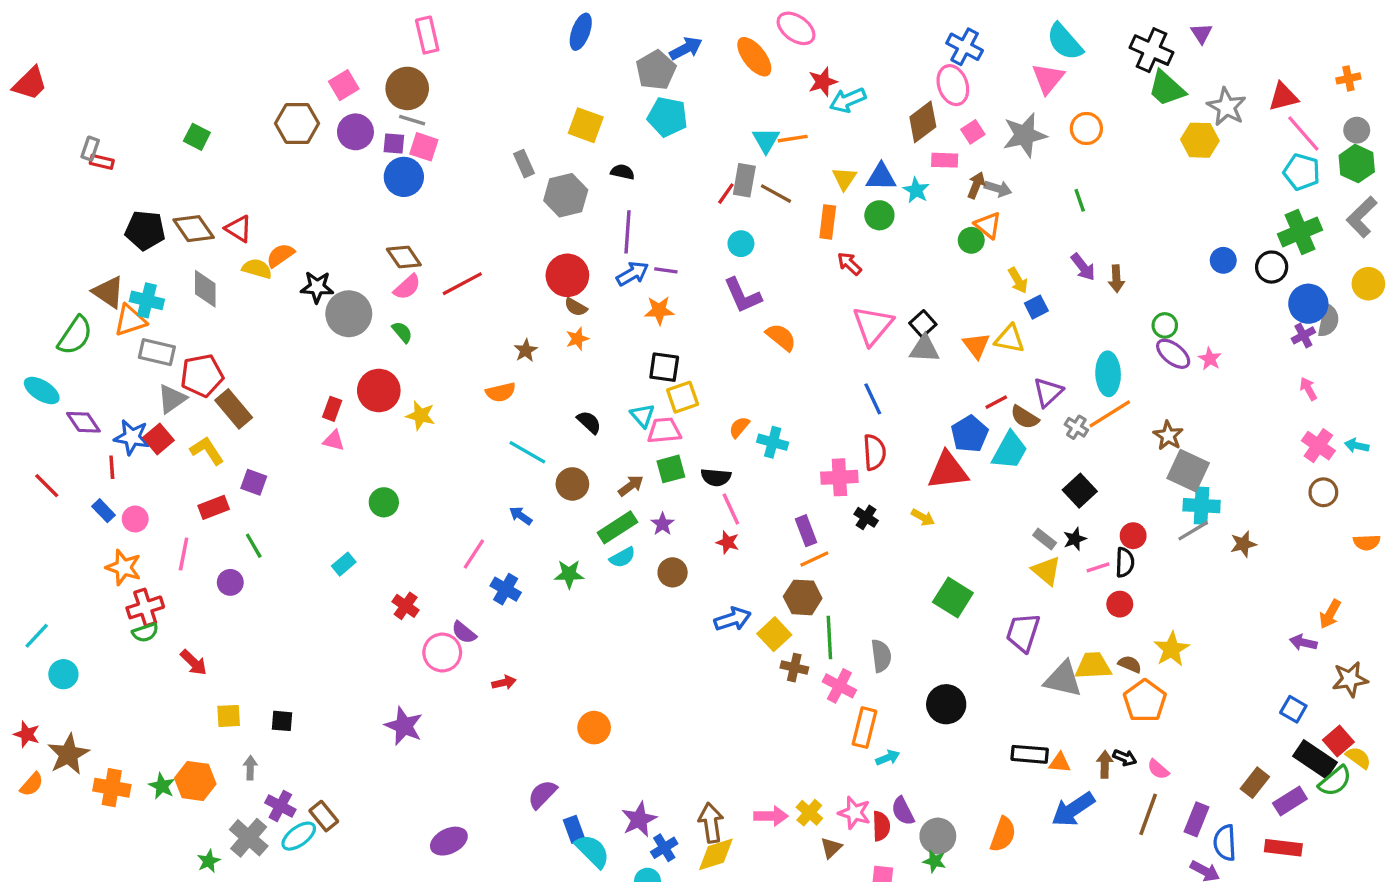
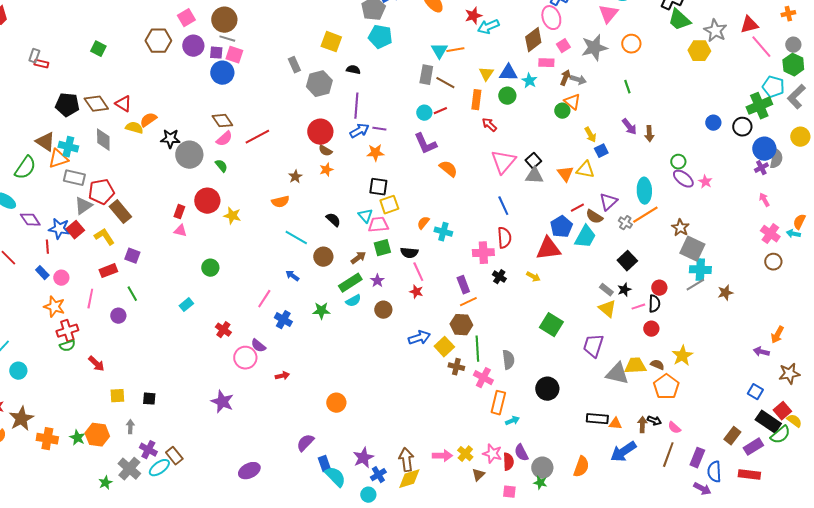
cyan pentagon: (1302, 172) -> (773, 87), moved
red line: (726, 194) -> (440, 111), moved, turned 32
orange semicircle: (1367, 542) -> (799, 222), moved, turned 119

